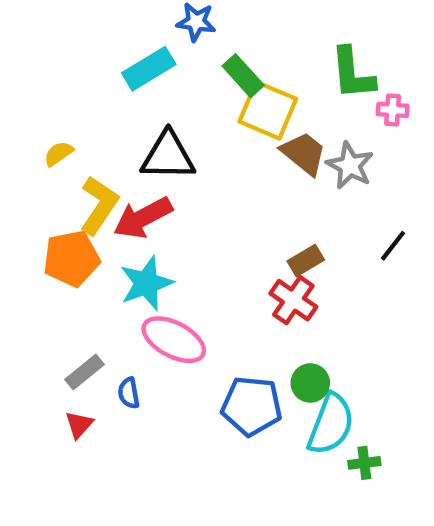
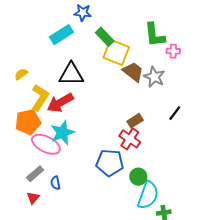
pink ellipse: (174, 340) -> (46, 144), moved
blue pentagon: (252, 406) -> (110, 163), moved

